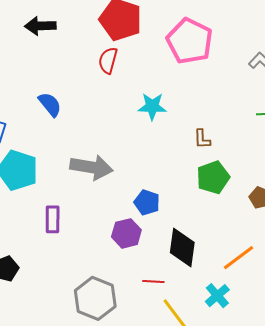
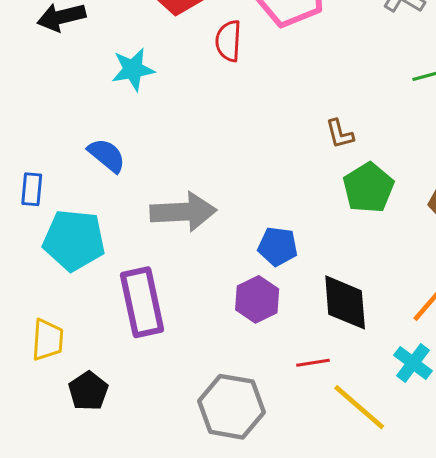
red semicircle: (108, 60) -> (228, 41), moved
blue semicircle: (50, 104) -> (107, 155), moved
cyan star: (152, 106) -> (133, 69), moved
purple rectangle: (53, 219) -> (142, 302), size x1.6

